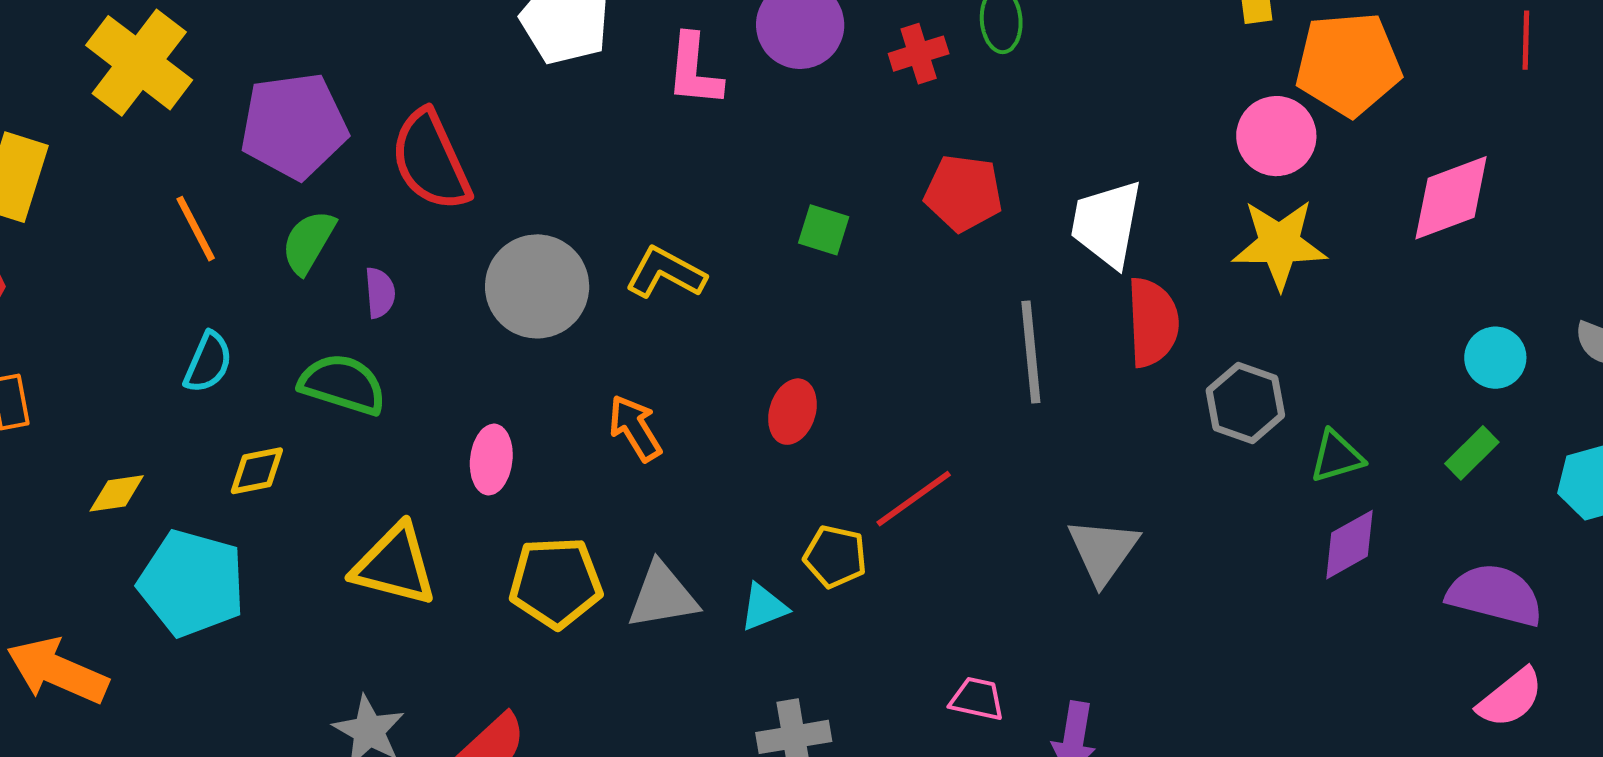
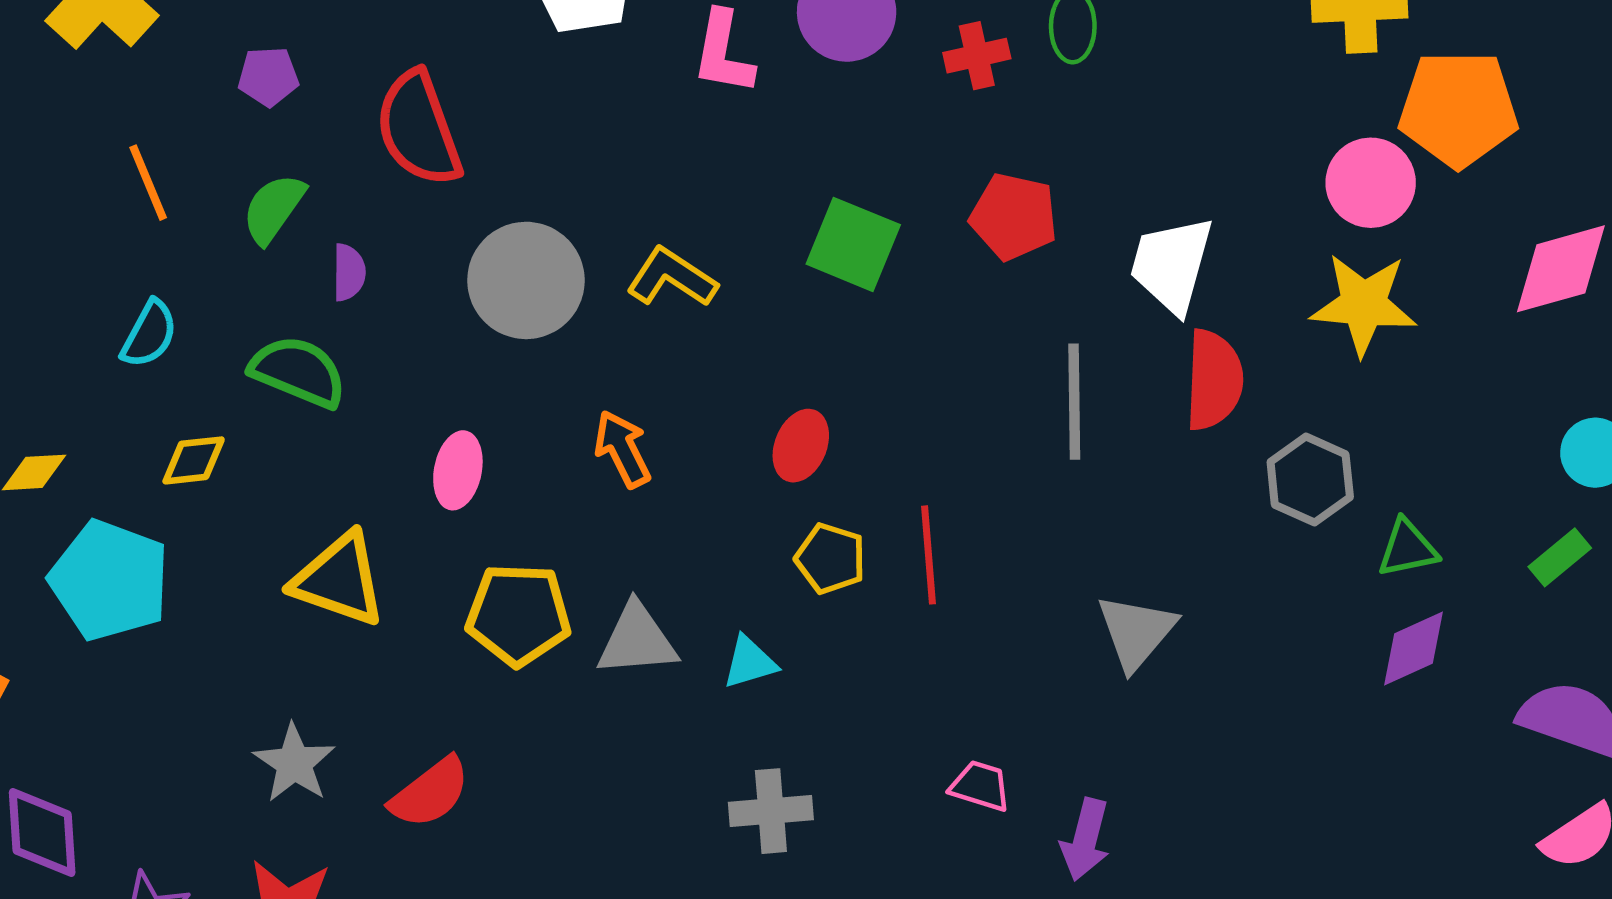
purple pentagon: (294, 126) -> (268, 77), size x0.5
green square: (824, 230) -> (853, 244), size x1.6
red line: (914, 499) -> (929, 555), turned -64
yellow pentagon: (835, 557) -> (830, 558), moved

